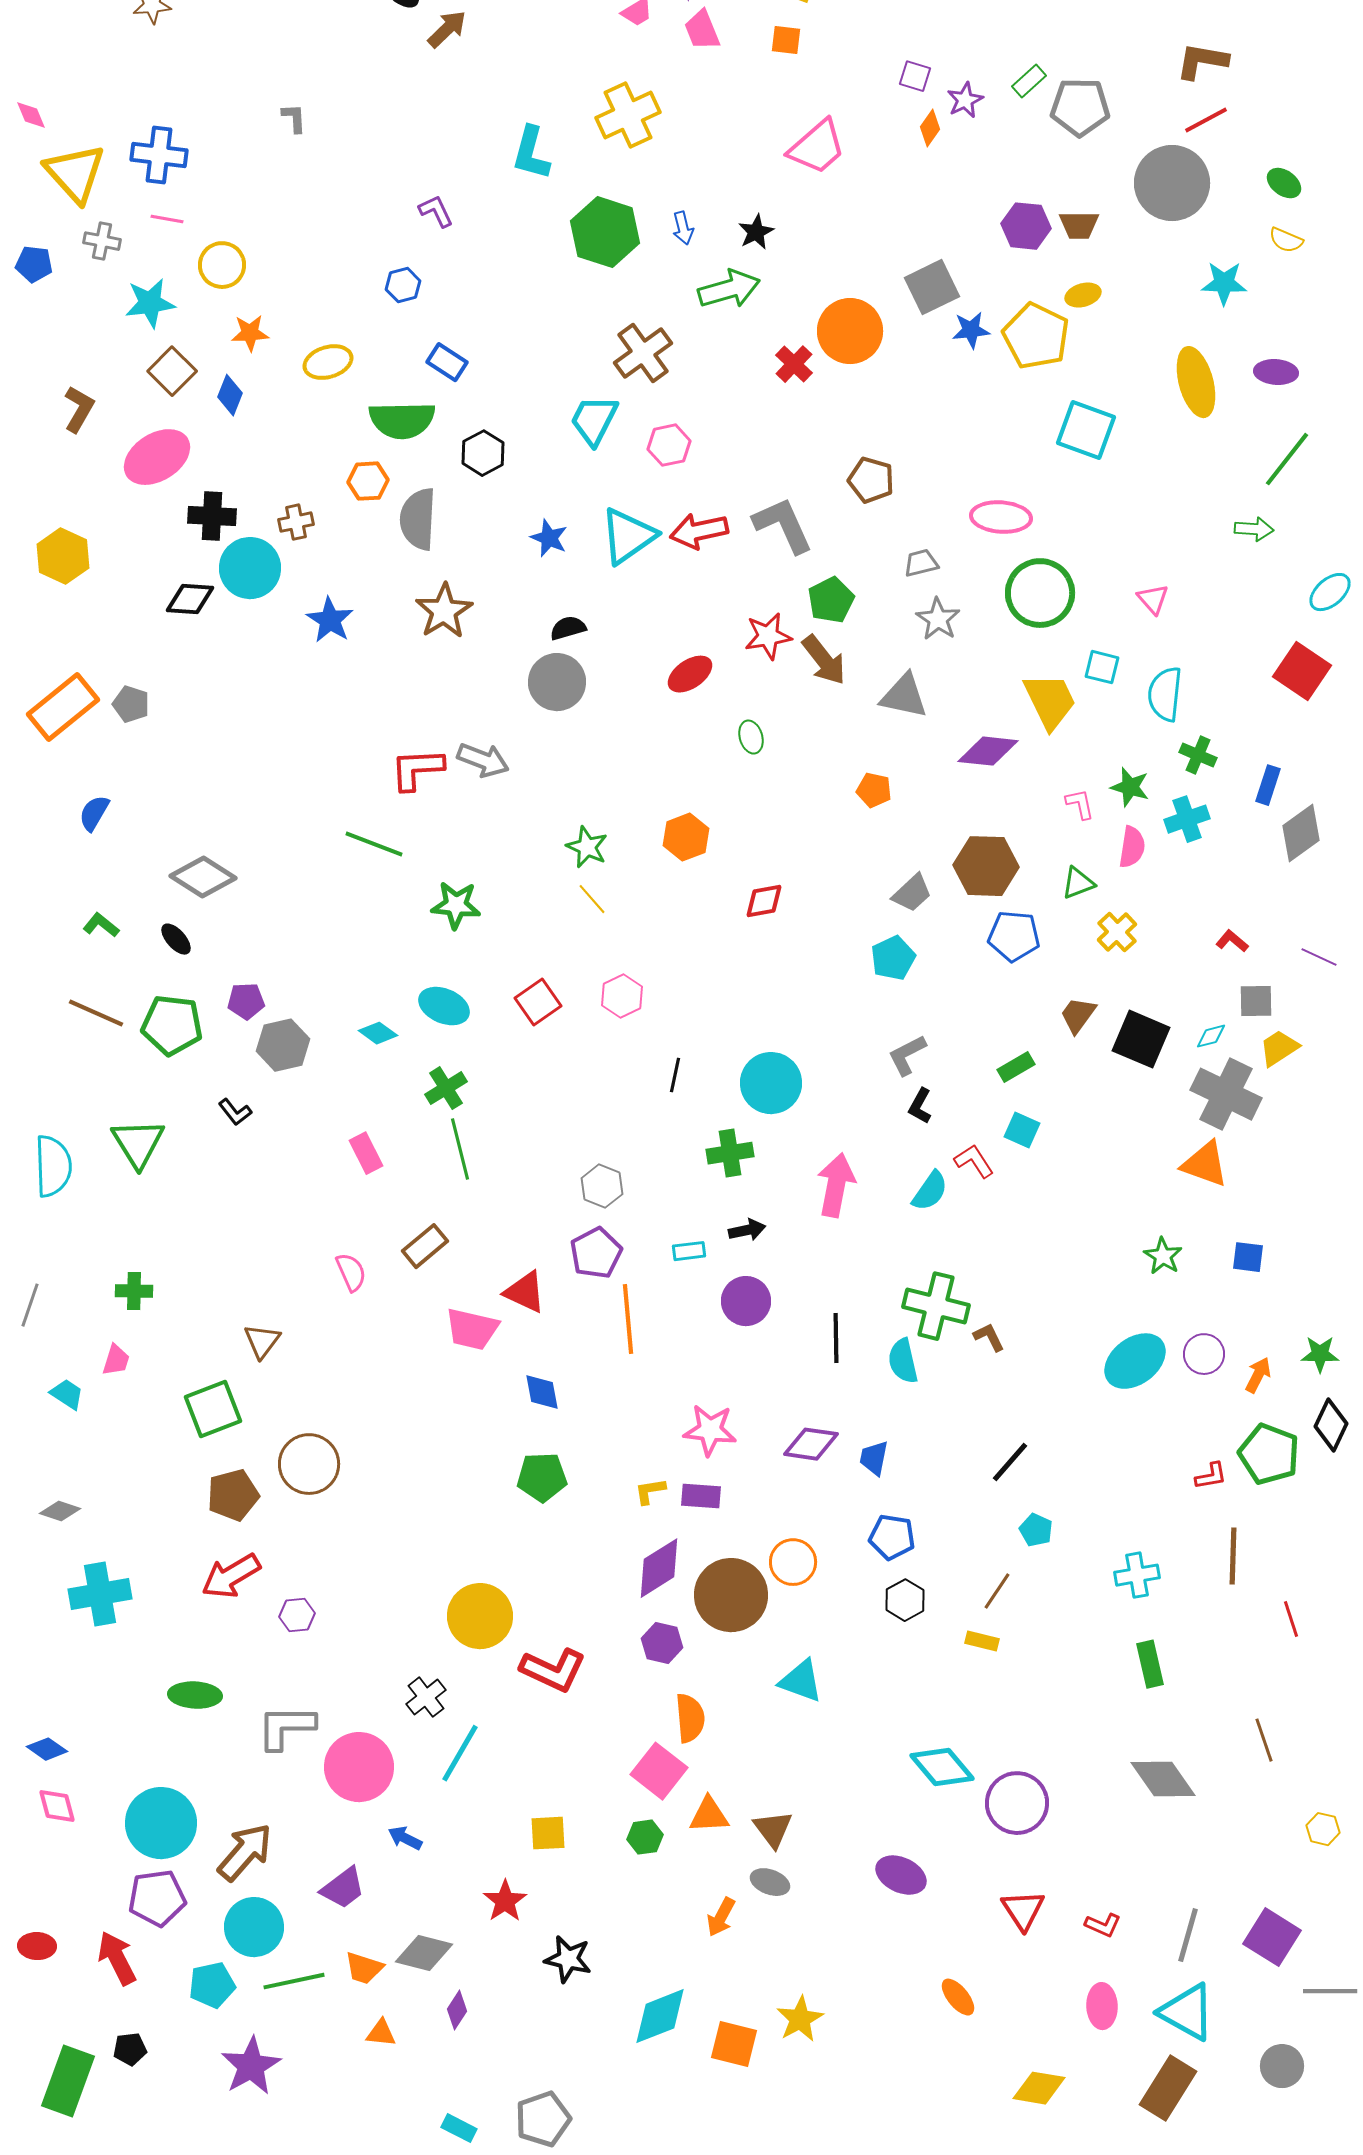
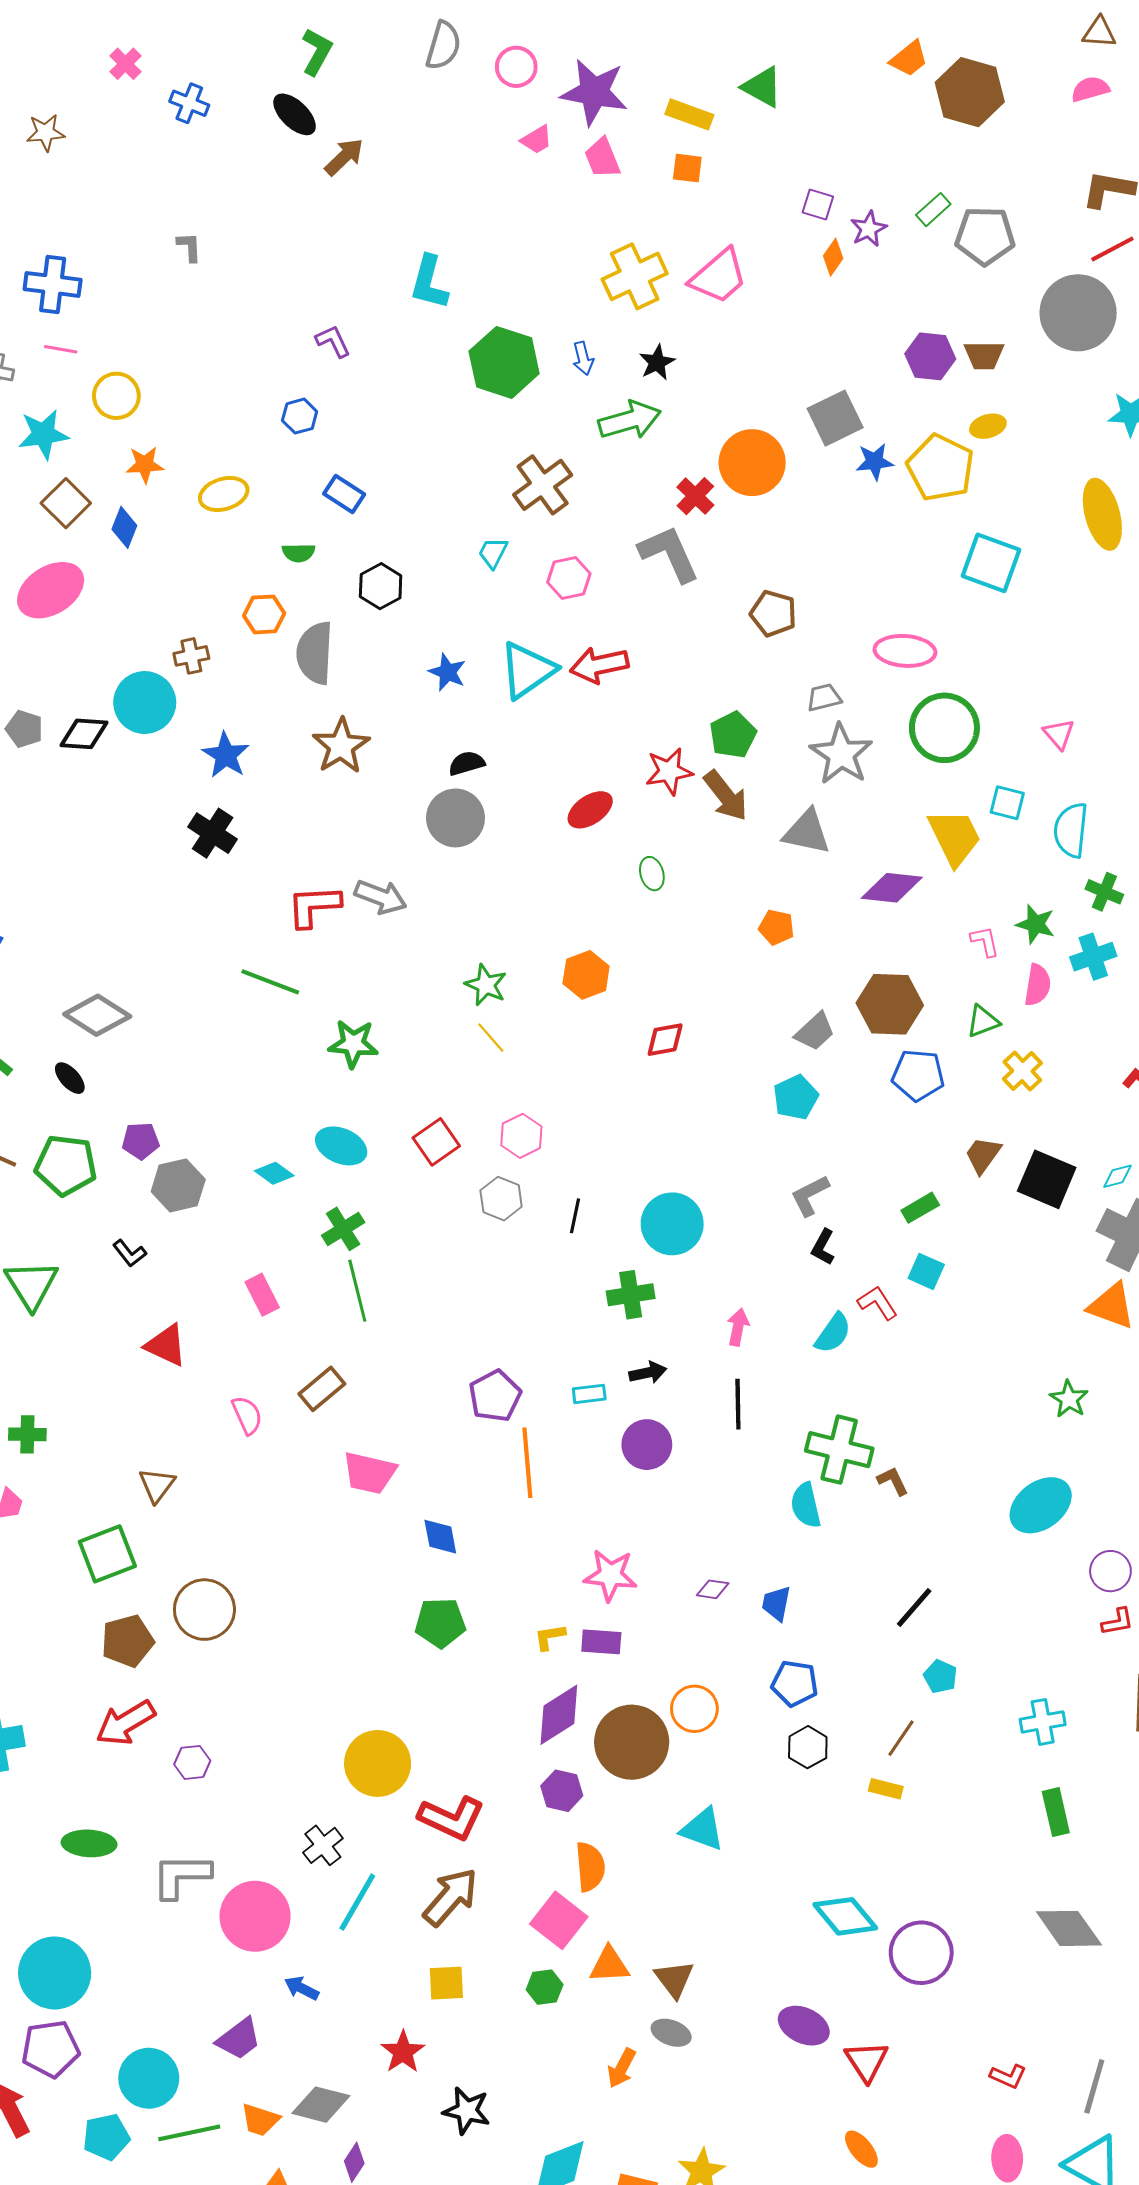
yellow cross: (628, 115) -> (635, 276), moved
green semicircle: (402, 420) -> (299, 553), size x0.5
cyan trapezoid: (594, 420) -> (493, 553), size x0.6
black cross: (212, 516) -> (213, 833), moved, turned 30
gray L-shape: (783, 525) -> (669, 554), moved
gray star: (938, 619) -> (841, 754), size x1.4
gray pentagon: (131, 704) -> (24, 729), moved
pink arrow: (836, 1185) -> (738, 1327), size x0.6
gray hexagon: (602, 1186) -> (501, 1199), moved
red triangle: (525, 1292) -> (166, 1345), moved
black line: (836, 1338) -> (738, 1404), moved
purple circle: (1204, 1354) -> (1110, 1571), moved
purple diamond: (811, 1444) -> (713, 1589), size x0.6
brown arrow: (245, 1852) -> (450, 1897), moved
red triangle: (1023, 1910) -> (866, 2061), moved

